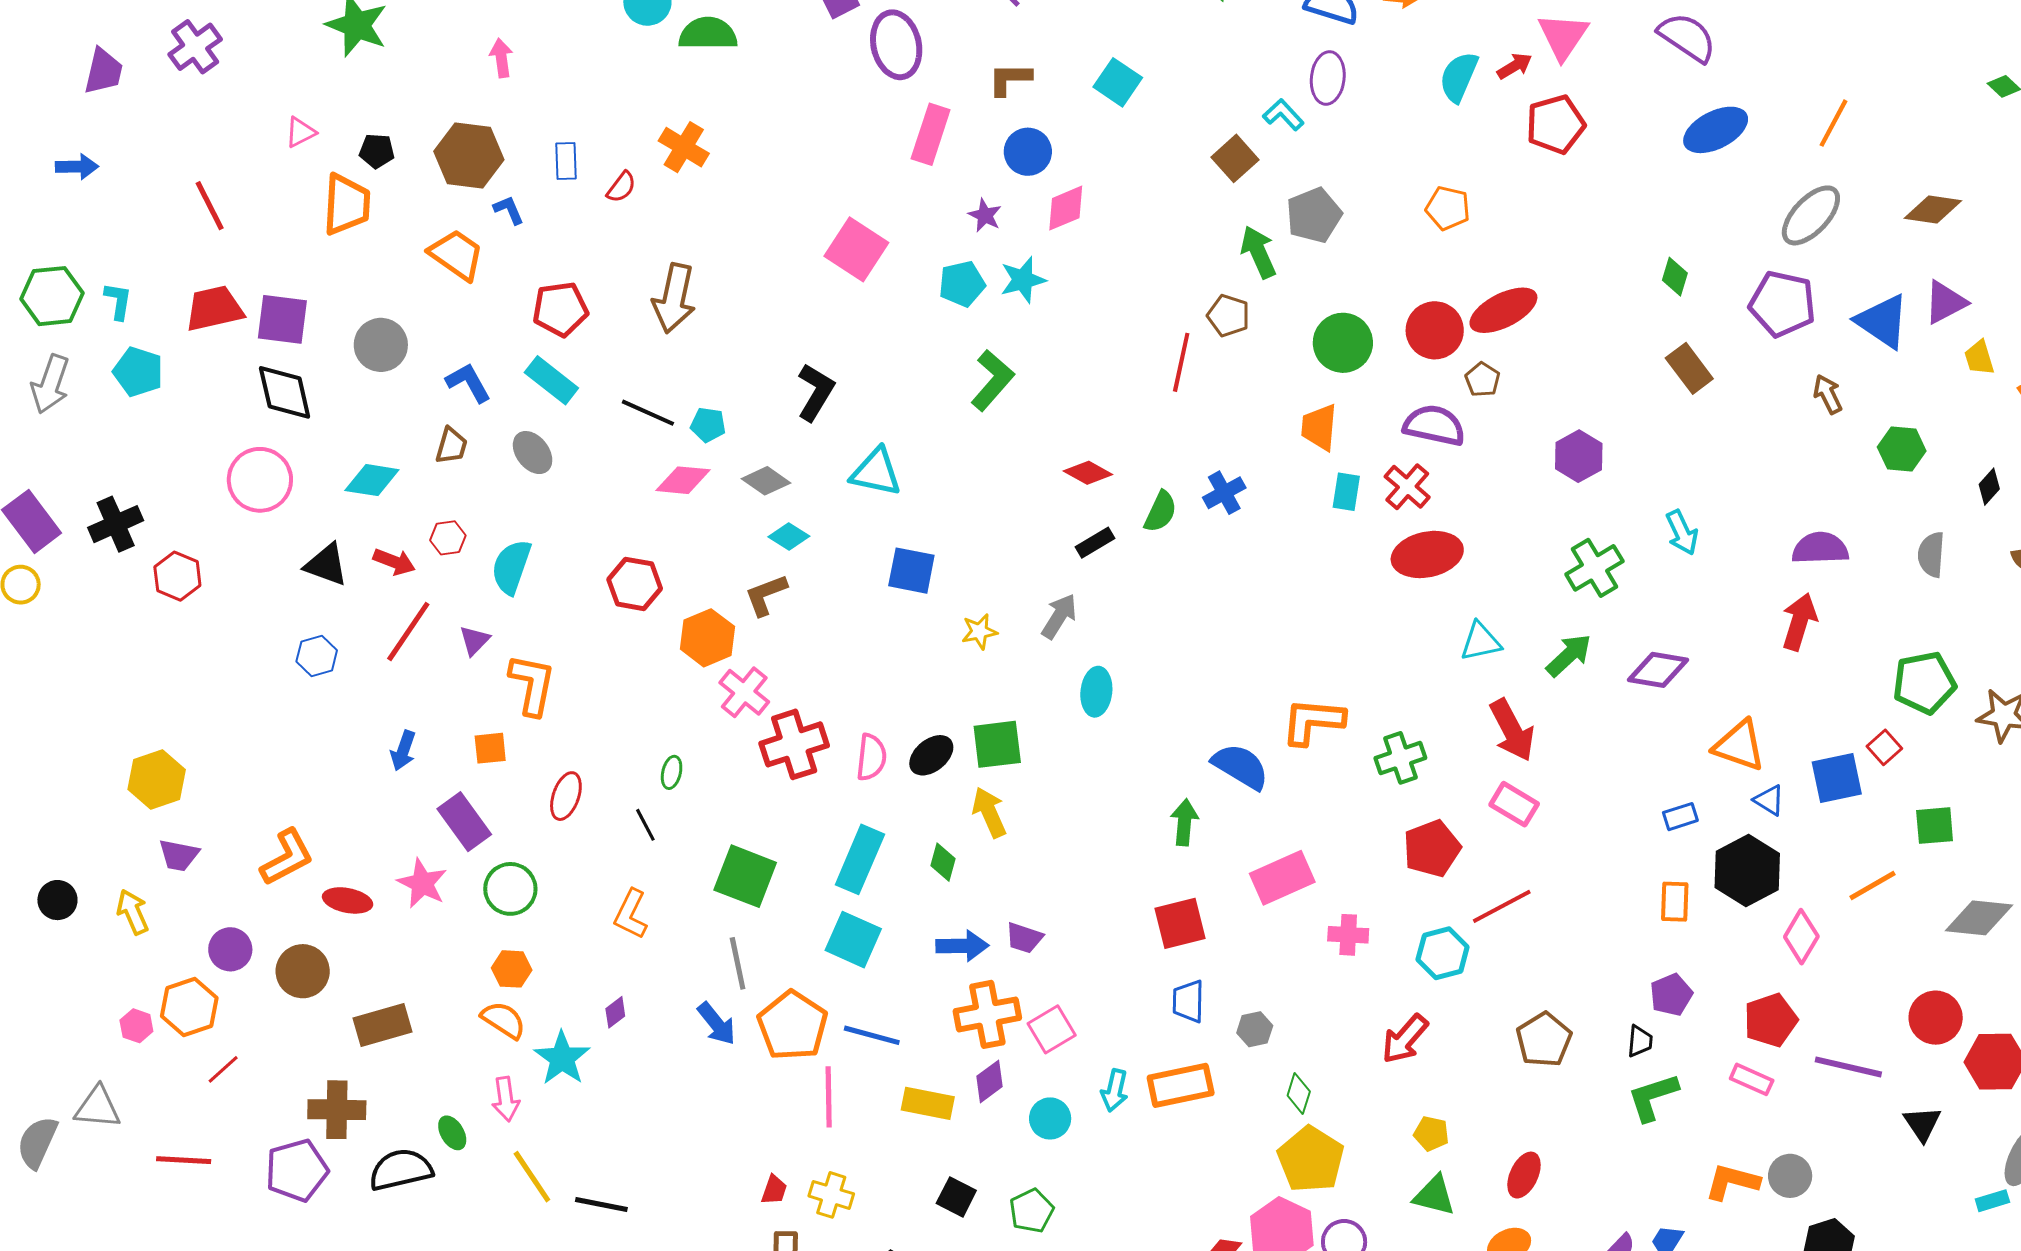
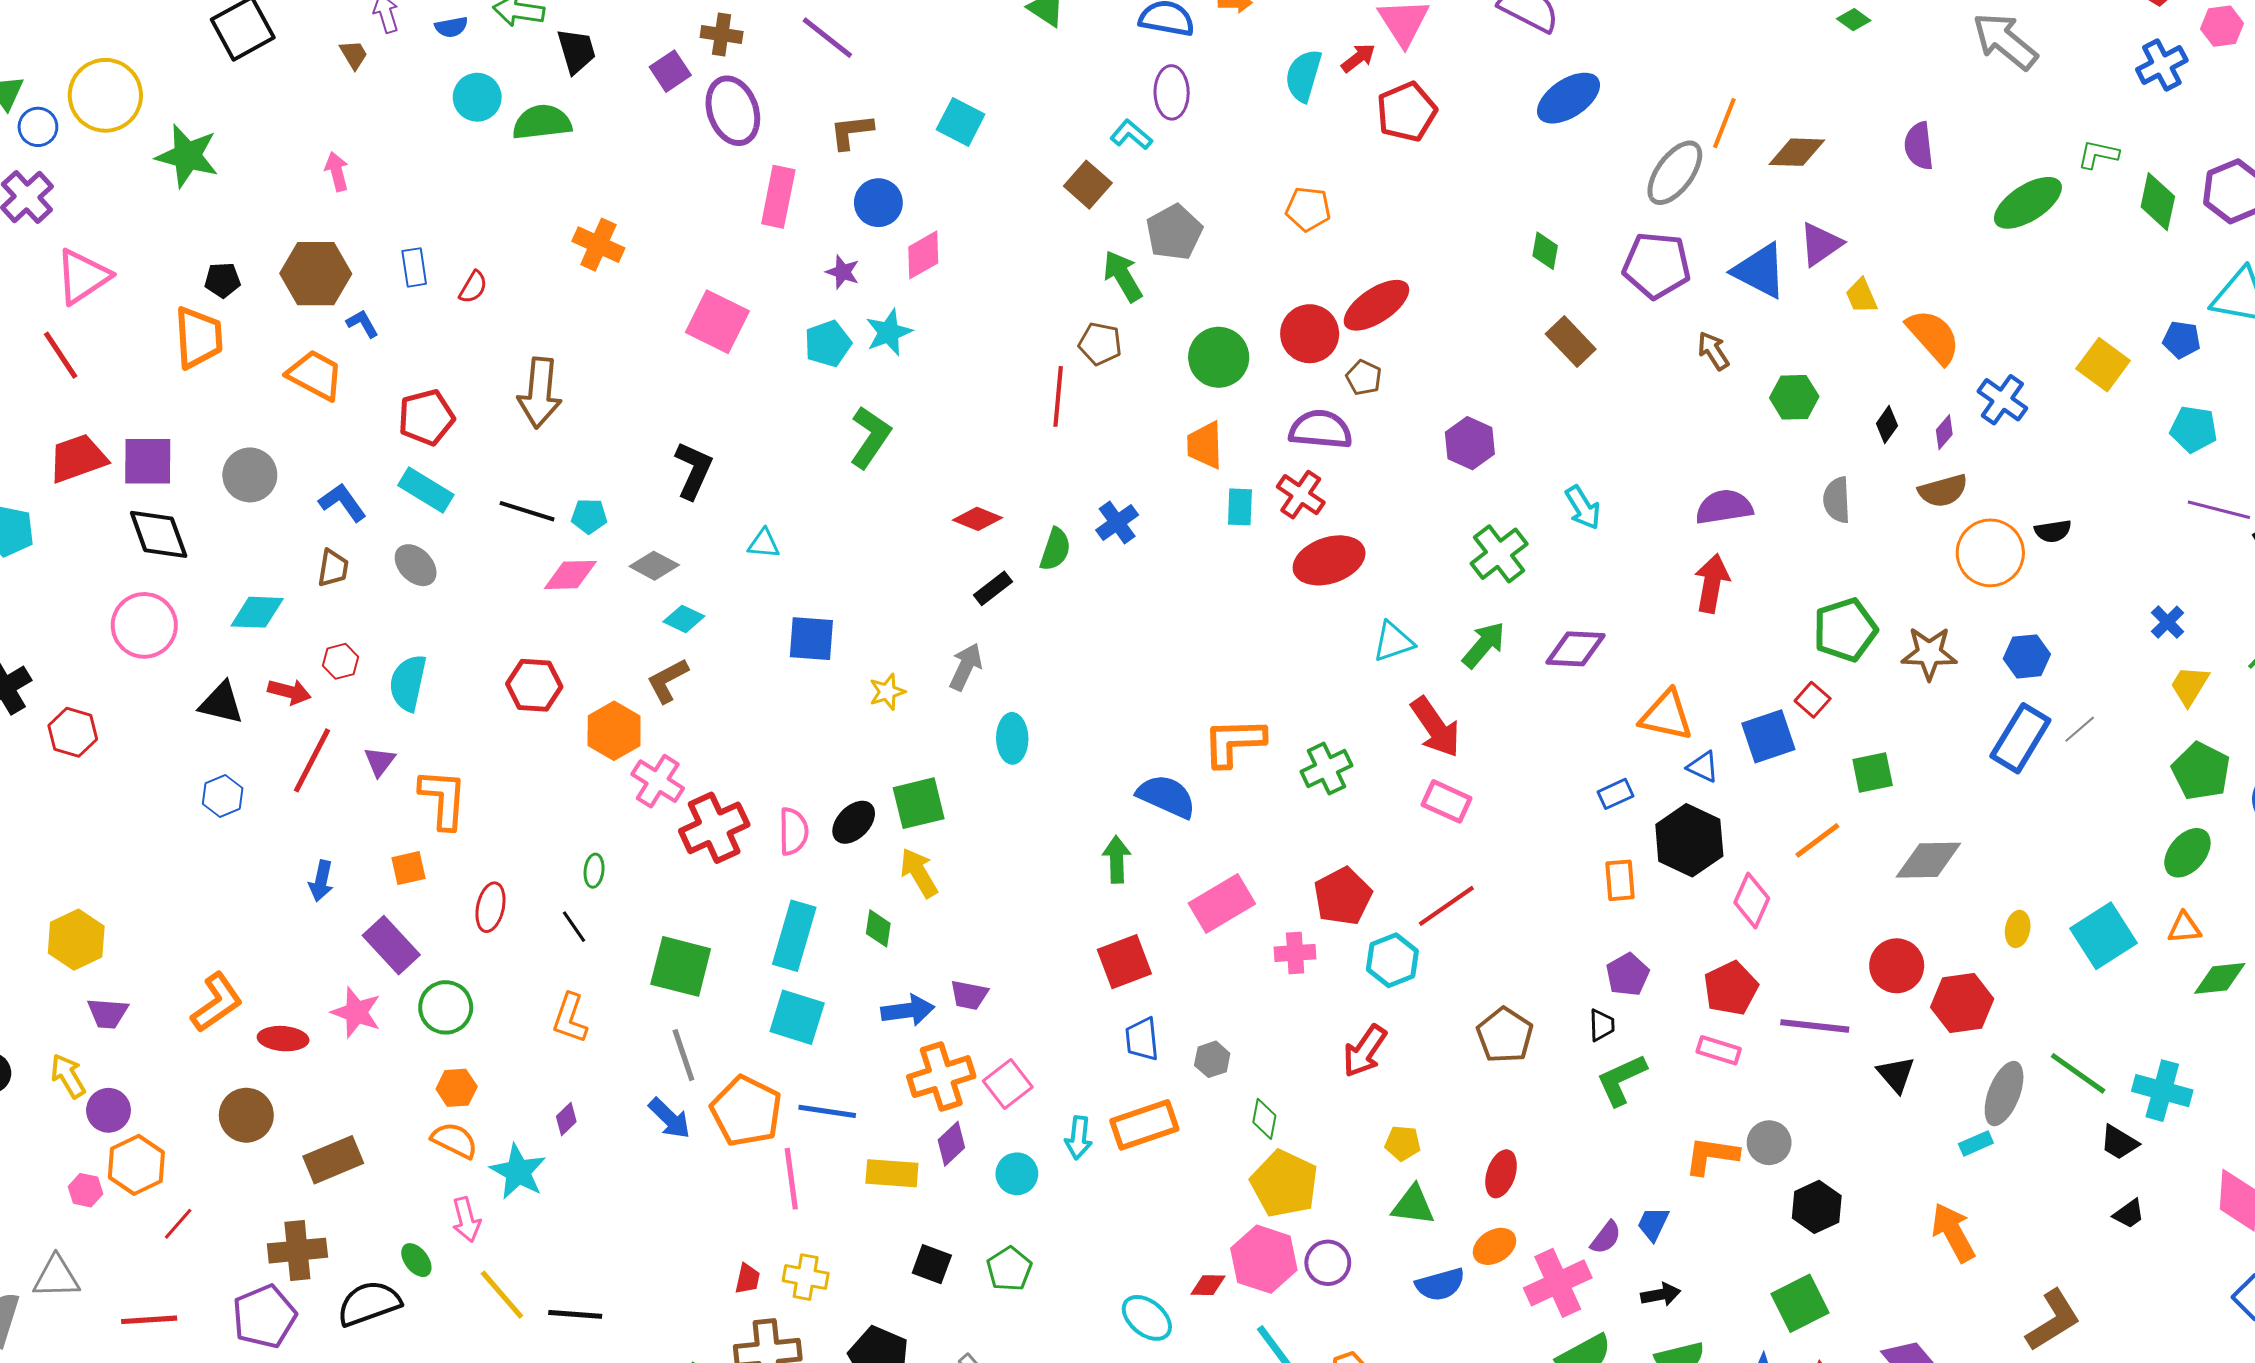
orange line: (1834, 123) -> (1724, 123), moved
pink triangle: (300, 132) -> (83, 276), moved, size x1.8
orange cross: (684, 147) -> (598, 245), moved
cyan triangle: (876, 472) -> (764, 544), size x0.6
red pentagon: (1432, 848) -> (1343, 896), moved
purple circle: (230, 949) -> (108, 1110), moved

